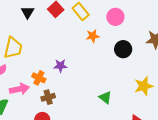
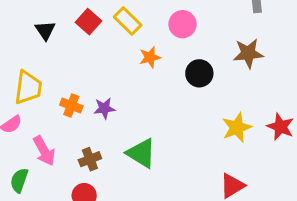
orange cross: (39, 78) -> (71, 106), moved
pink arrow: (19, 89) -> (44, 151), turned 78
green triangle: (105, 98) -> (141, 153), moved, size x1.5

